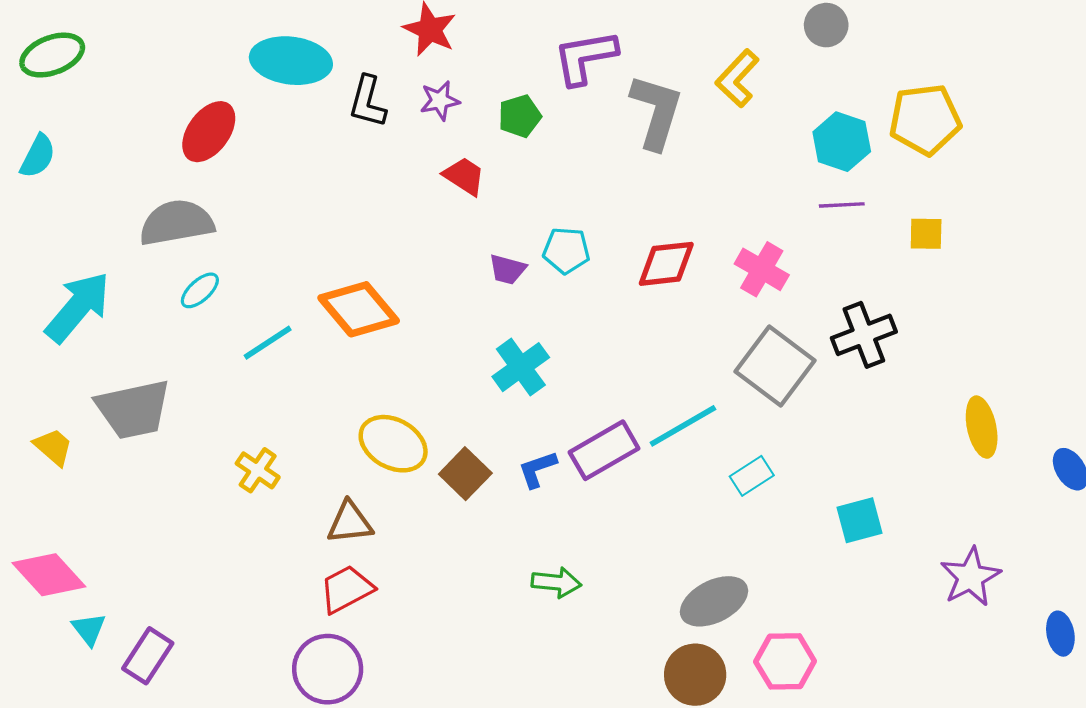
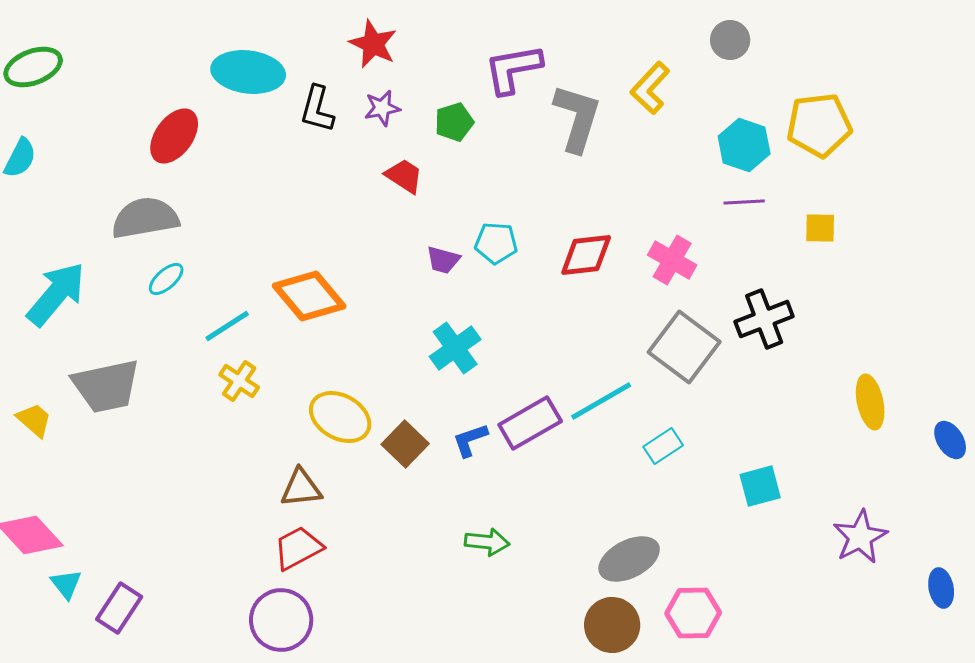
yellow cross: (258, 470) -> (239, 381), moved

